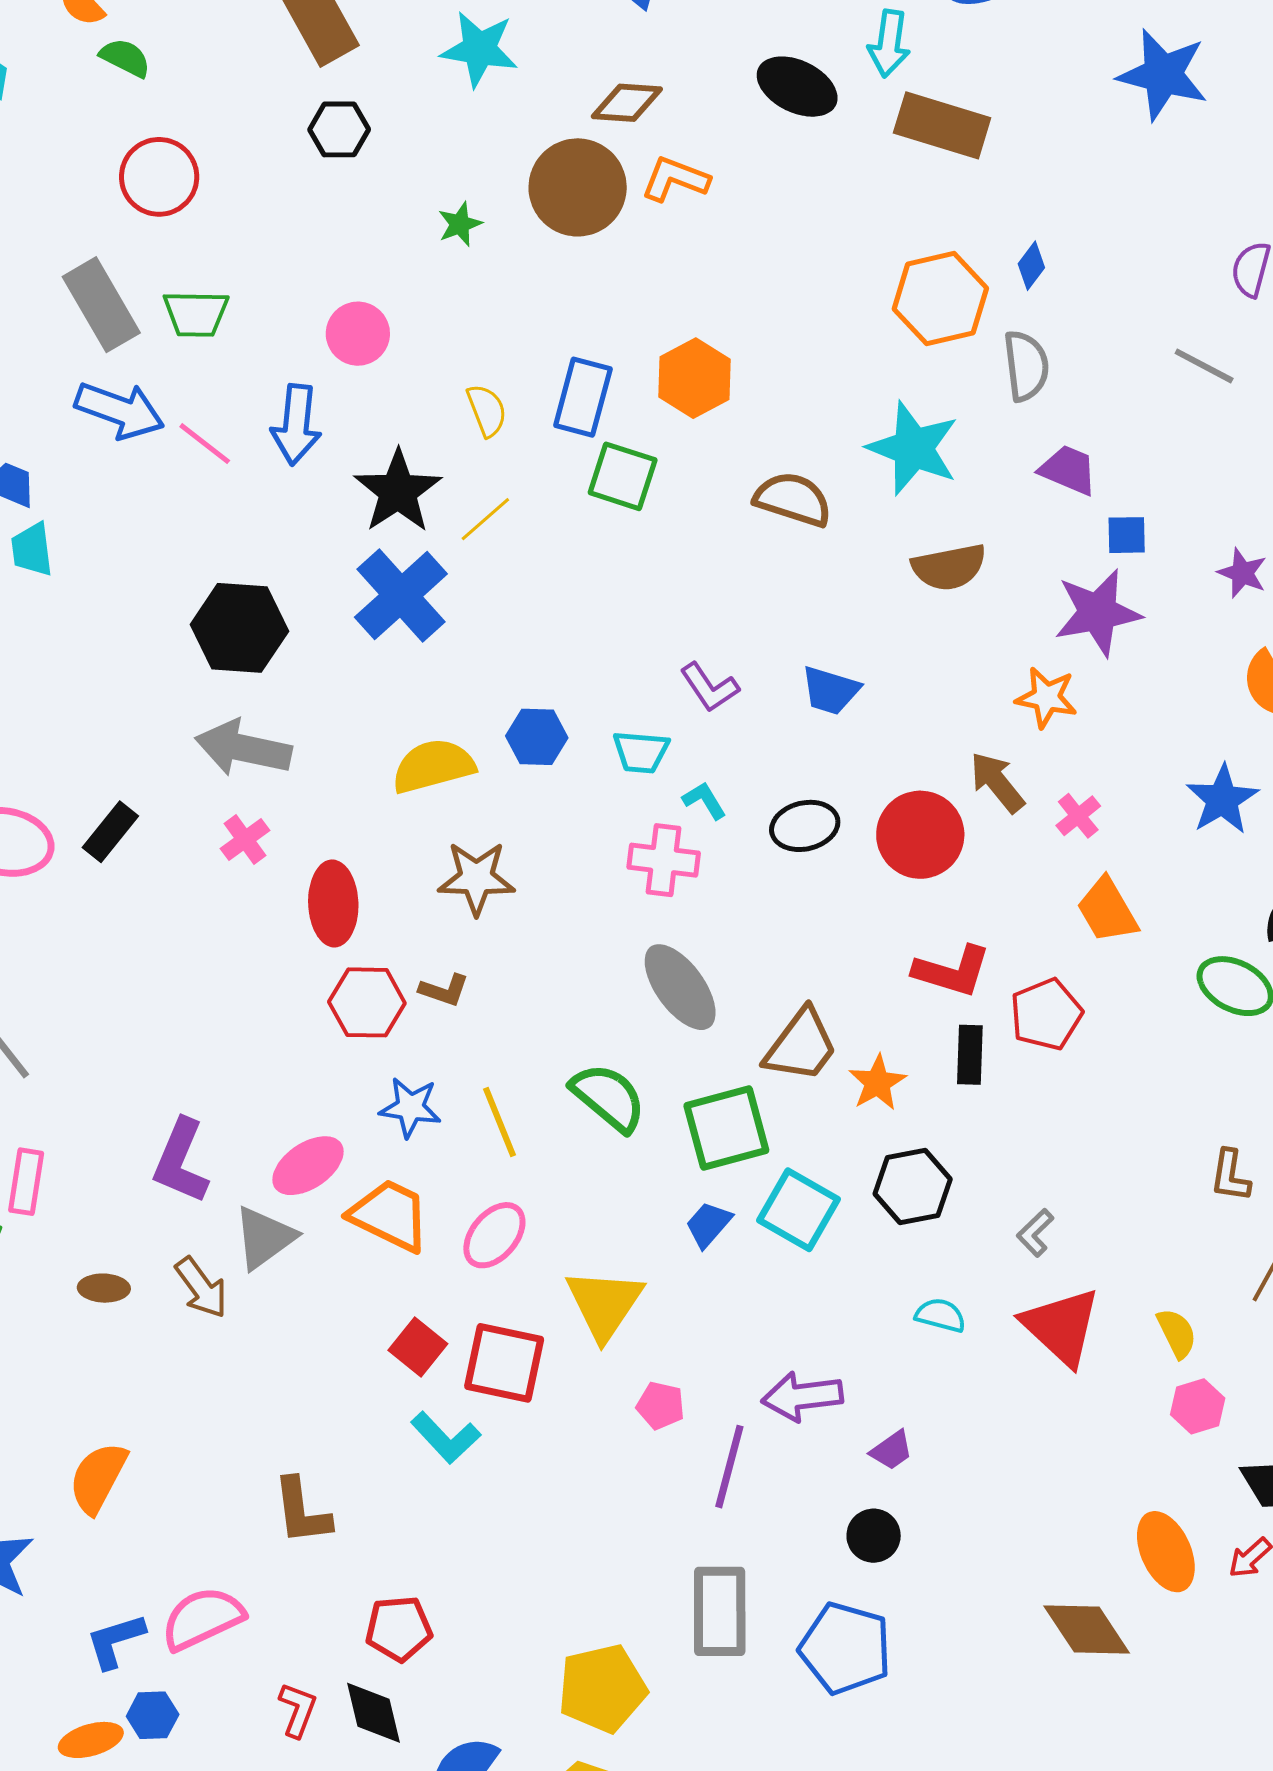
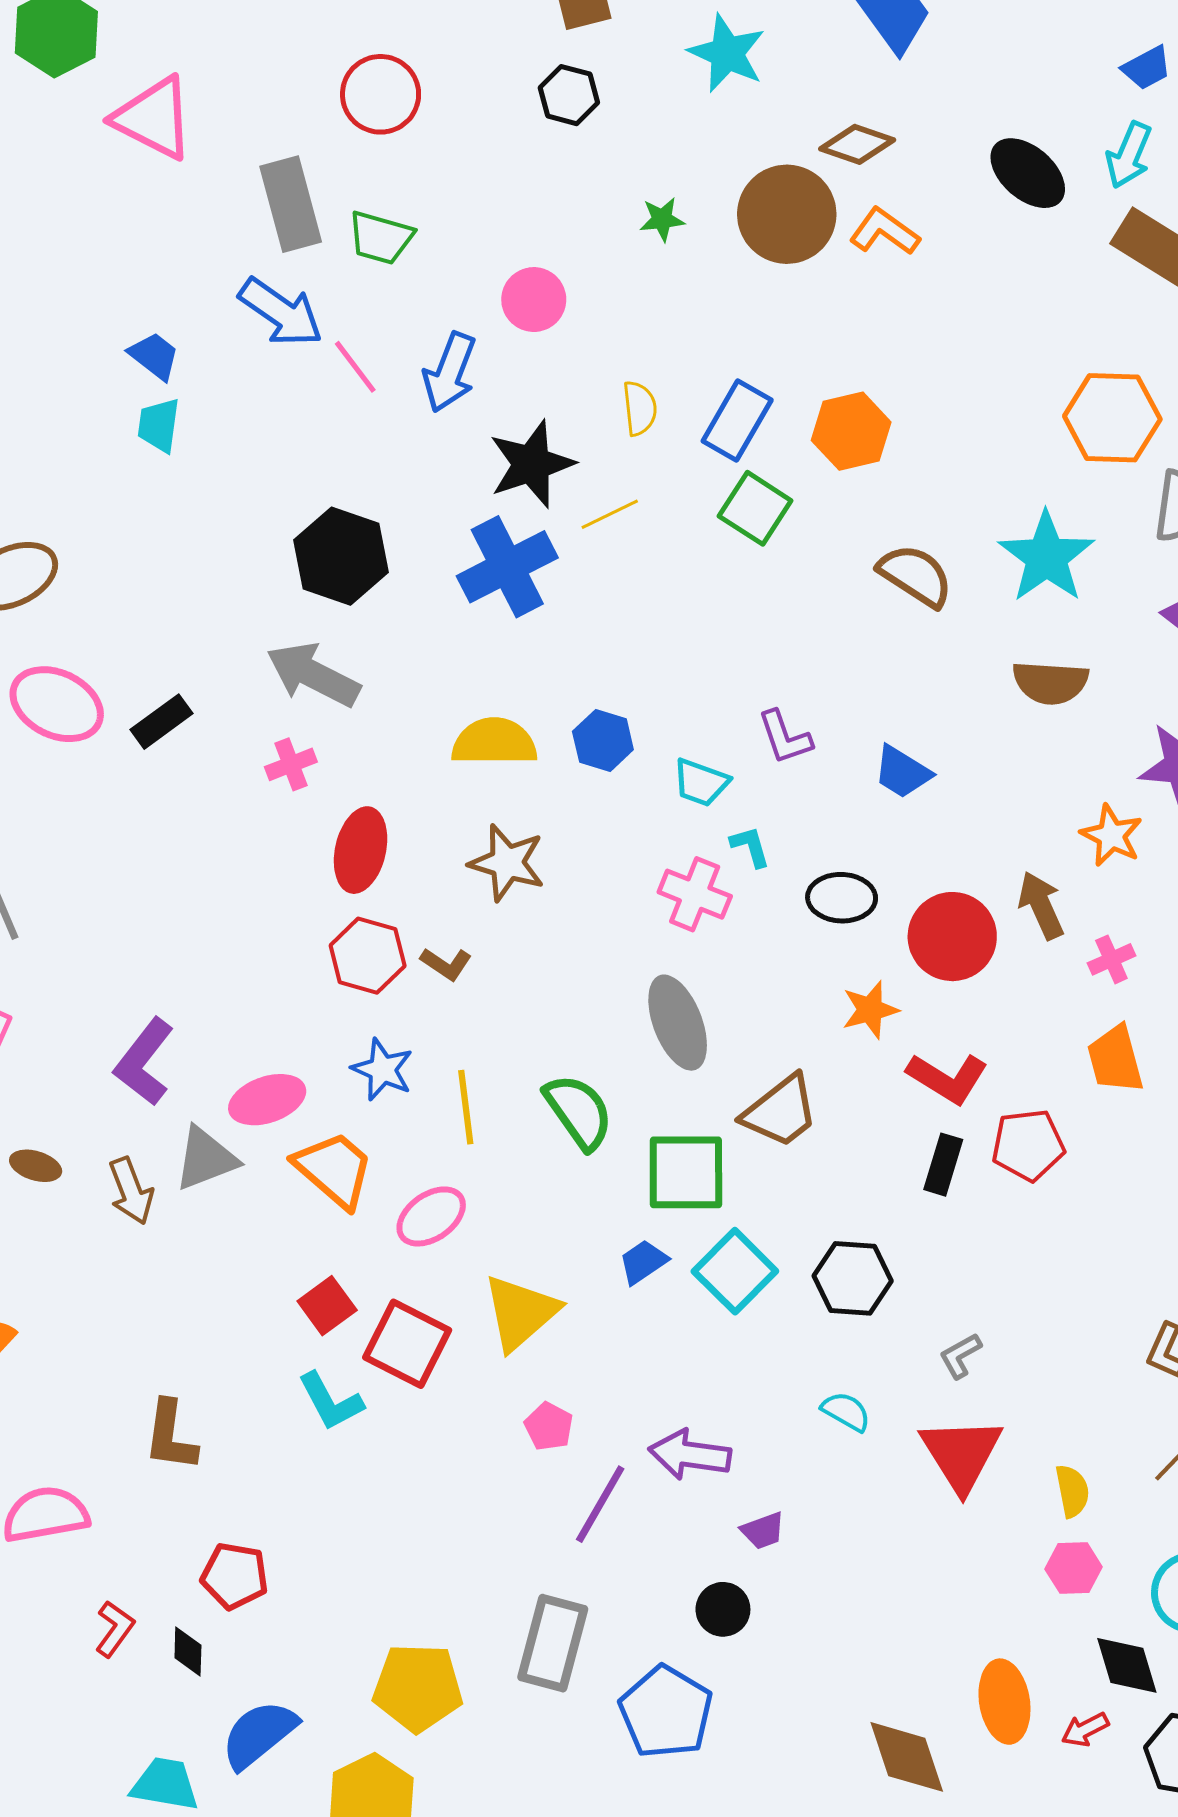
orange star: (877, 1083) -> (870, 1010), moved
black diamond: (374, 1713) -> (188, 1652), size x0.7

